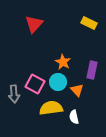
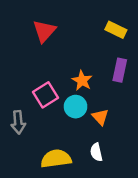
purple rectangle: (92, 70) -> (120, 70), moved
pink square: (35, 84) -> (46, 95), moved, turned 30
yellow semicircle: (51, 108) -> (56, 159), moved

